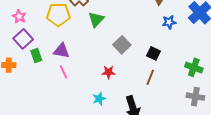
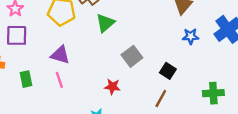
purple square: (23, 39) -> (17, 35), turned 36
green rectangle: (36, 55) -> (26, 79), moved
green cross: (194, 67) -> (213, 93), turned -30

